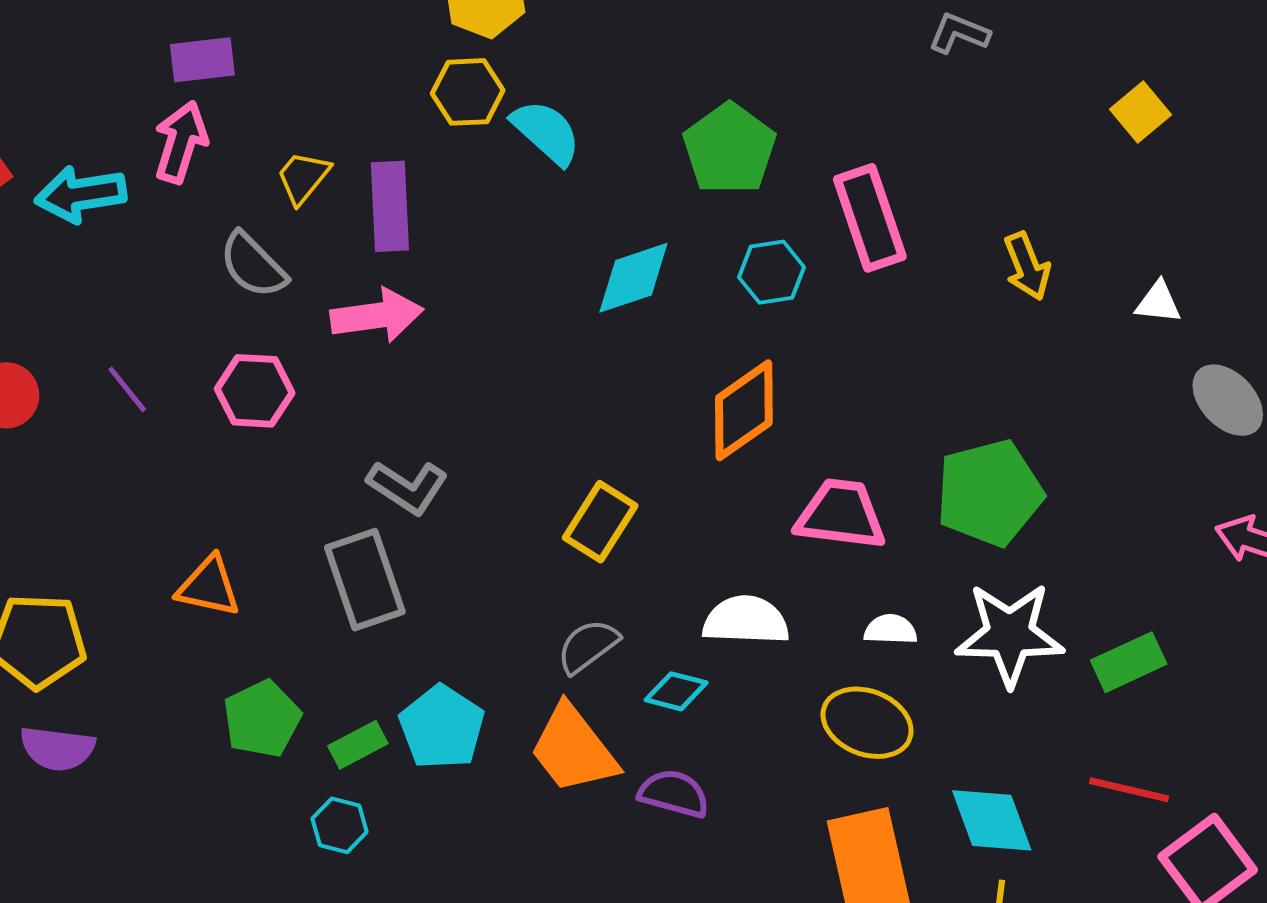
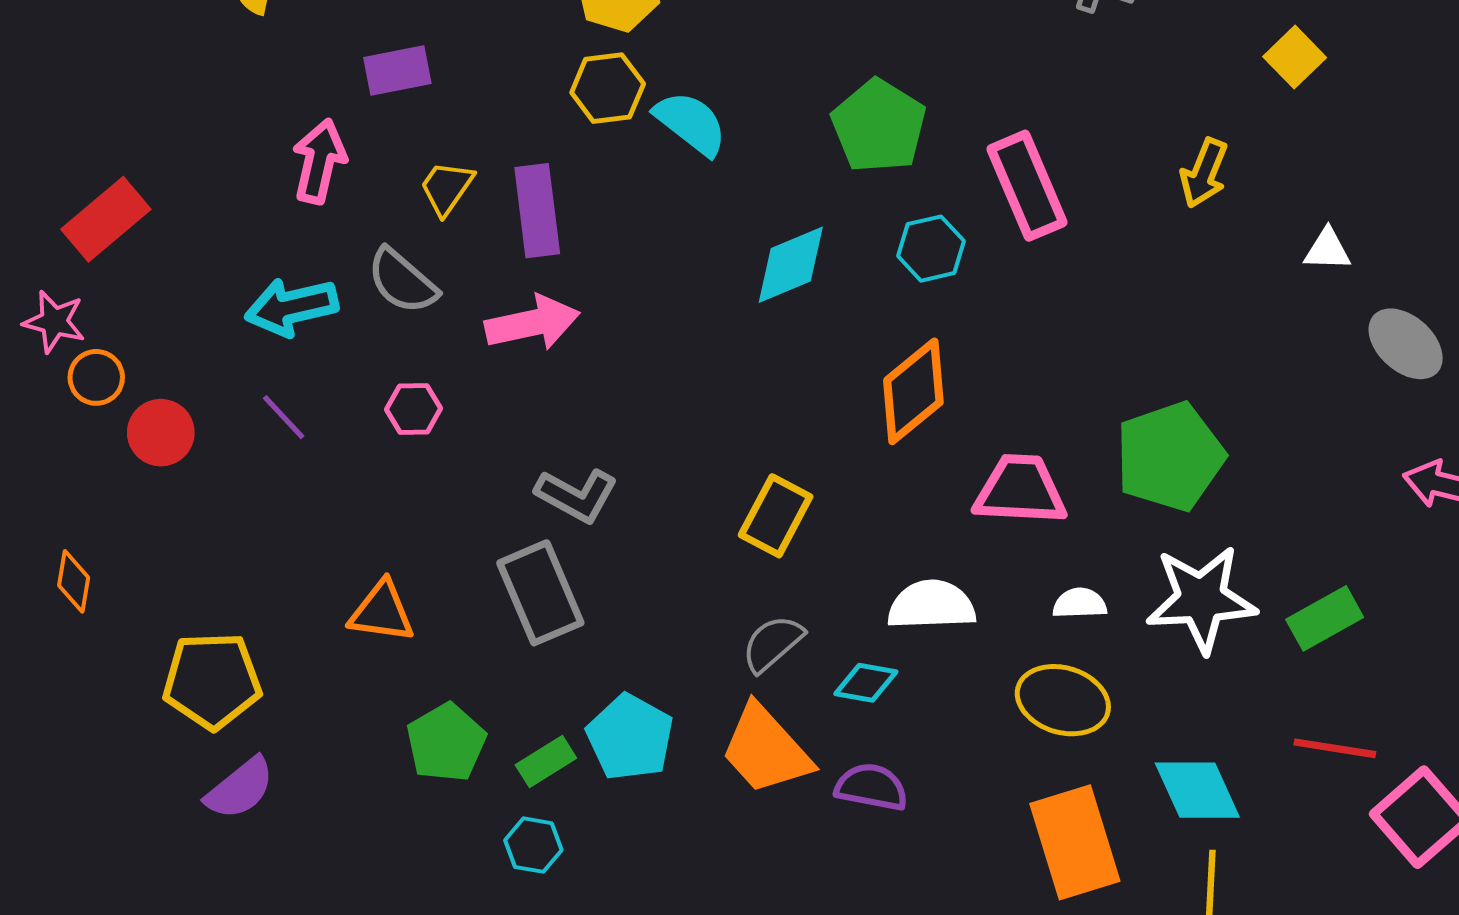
purple rectangle: (202, 60) -> (397, 71), moved
cyan arrow: (81, 194) -> (291, 307), moved
yellow arrow: (1027, 266) -> (1204, 173), moved, turned 48
pink hexagon: (255, 391) -> (414, 409), size x0.7
purple semicircle: (57, 748) -> (240, 788), turned -42

